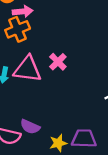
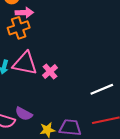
pink cross: (58, 62) -> (50, 72), moved

